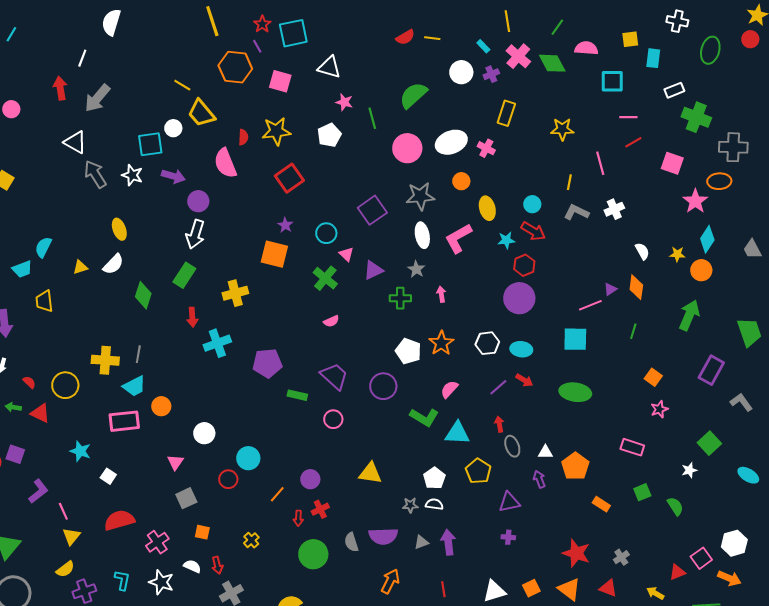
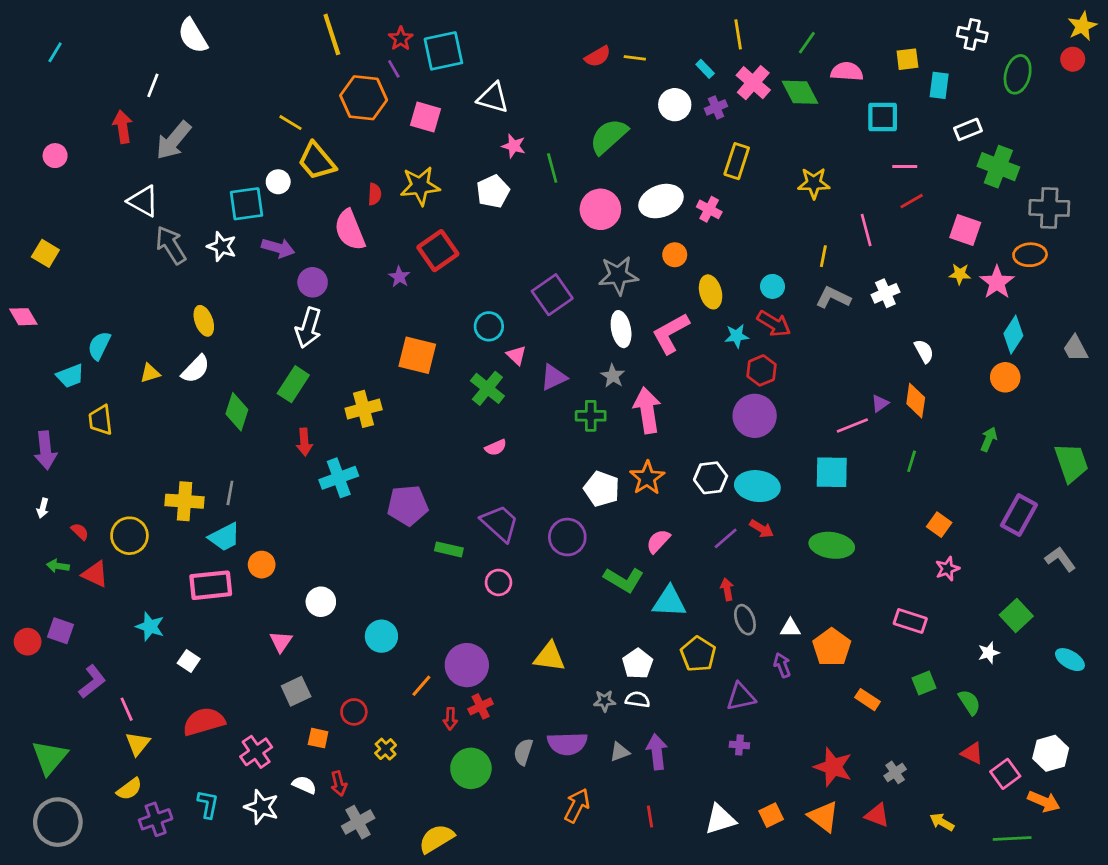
white semicircle: (111, 22) -> (193, 36), turned -48
purple star: (285, 225) -> (399, 277), moved
yellow star: (677, 254) -> (960, 274), moved
pink arrow: (441, 294) -> (647, 410), size x2.0
green arrow: (689, 315) -> (989, 439), size x0.6
cyan ellipse: (521, 349) -> (757, 486), size x1.4
red circle: (228, 479) -> (354, 712), moved
purple circle: (310, 479) -> (467, 665), size x1.6
gray semicircle: (351, 542) -> (523, 752), turned 36
red triangle: (677, 572) -> (972, 753), moved, turned 48

